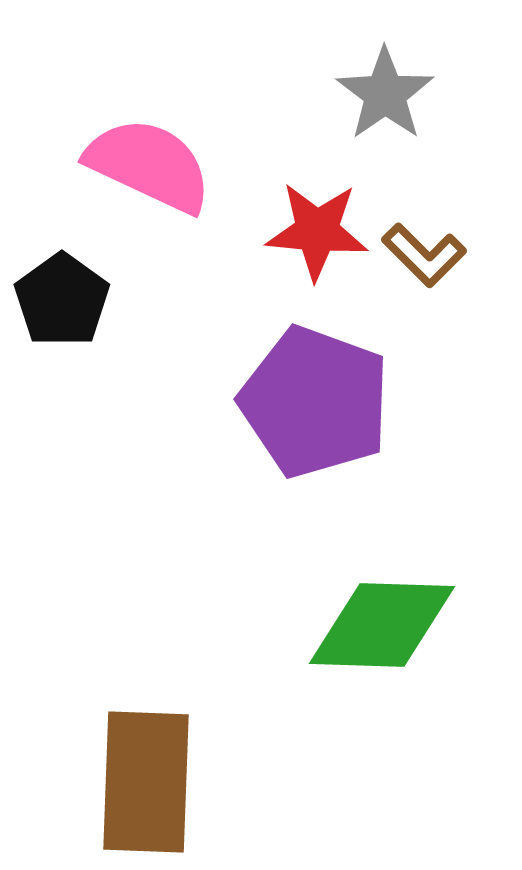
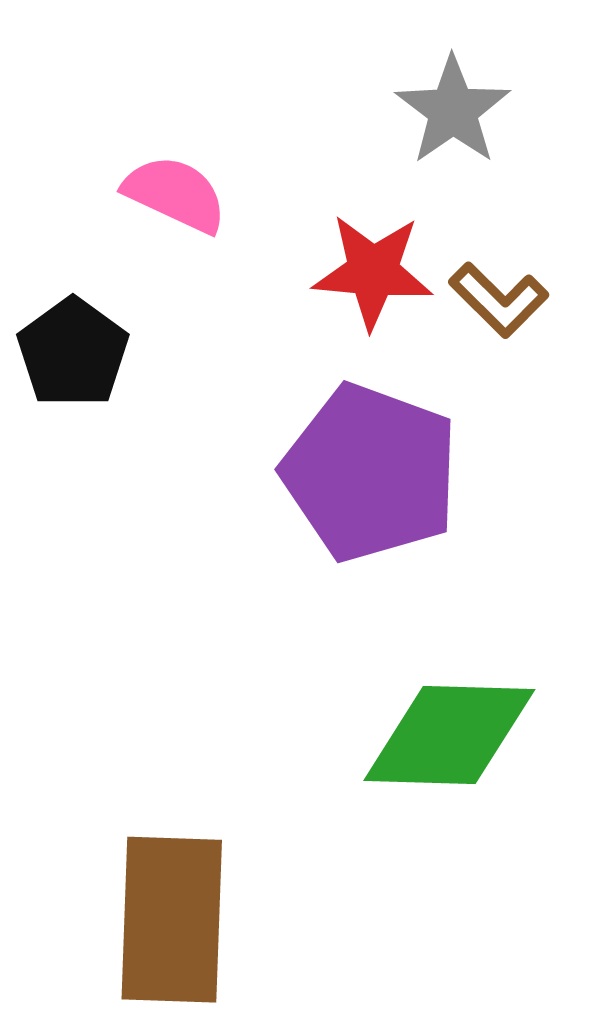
pink semicircle: (149, 165) -> (175, 194), size x0.7

